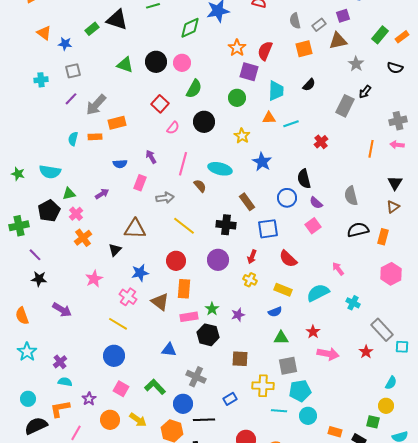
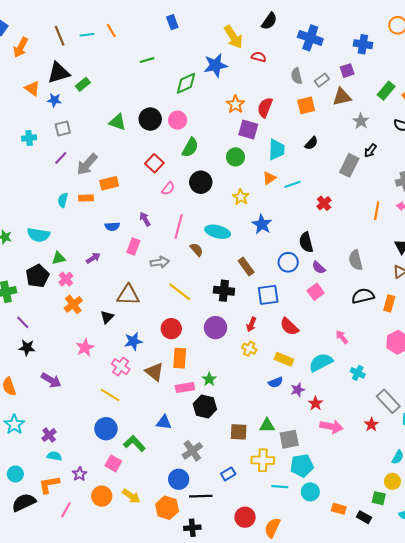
black triangle: (117, 20) -> (59, 73), moved, turned -35
orange triangle: (269, 118) -> (269, 178), turned -32
purple star: (238, 315) -> (298, 390), moved
green triangle: (281, 338) -> (267, 426), moved
gray cross: (196, 377) -> (192, 451), turned 30
green L-shape: (155, 387) -> (134, 443), moved

